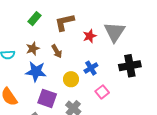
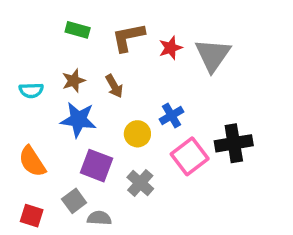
green rectangle: (34, 19) -> (78, 30), turned 64
red star: (90, 36) -> (170, 48), moved
black cross: (130, 66) -> (234, 143), moved
pink square: (102, 92) -> (190, 156), size x1.5

